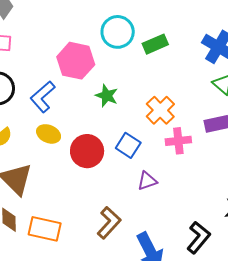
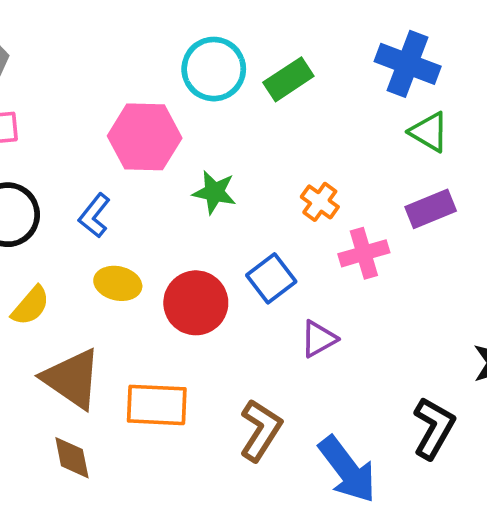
blue L-shape: (43, 97) -> (94, 216), size x0.7
orange cross: (160, 110) -> (320, 202), size x0.7
blue square: (128, 145) -> (271, 278), turned 30
orange rectangle: (45, 229) -> (157, 405), moved

